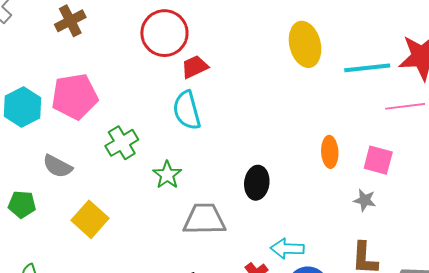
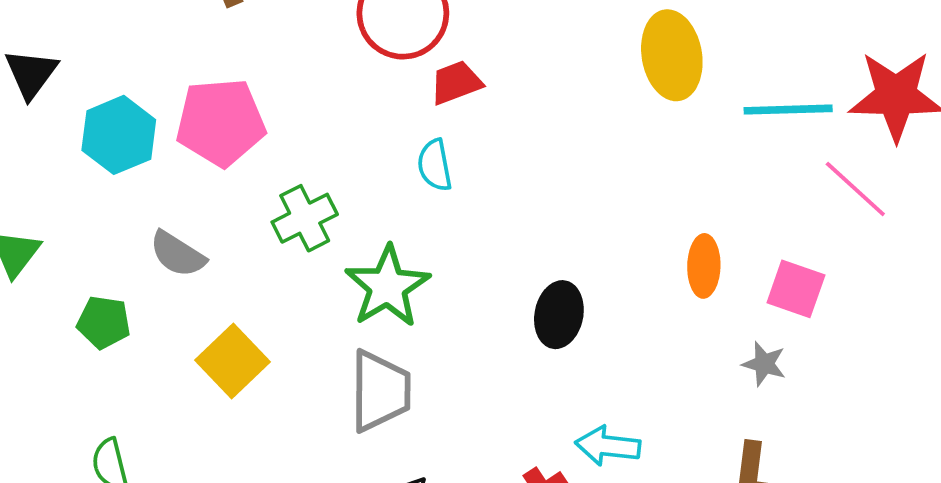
pink line: (405, 106) -> (855, 189), turned 45
cyan semicircle: (187, 110) -> (435, 165), size x0.7
green star: (167, 175) -> (387, 287), size x1.5
gray trapezoid: (204, 219) -> (380, 391), moved, turned 87

